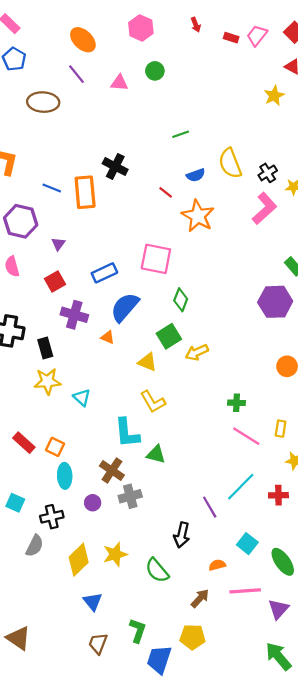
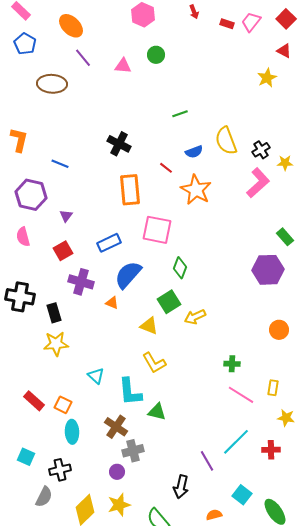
orange ellipse: (83, 40) -> (71, 26), moved
orange rectangle: (85, 192) -> (130, 190), moved
cyan triangle: (82, 397) -> (96, 376), moved
purple circle: (93, 503) -> (117, 472), moved

